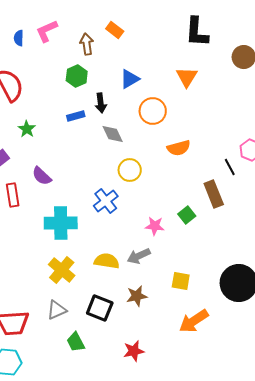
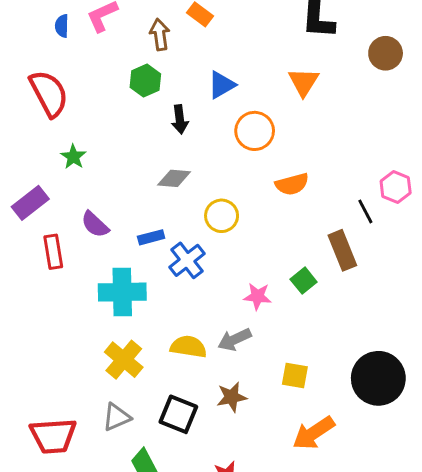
blue rectangle: (76, 116) -> (151, 237), moved
gray diamond: (113, 134) -> (174, 178), moved, turned -60

